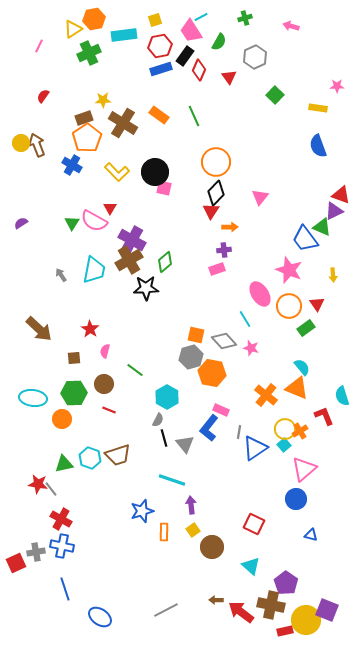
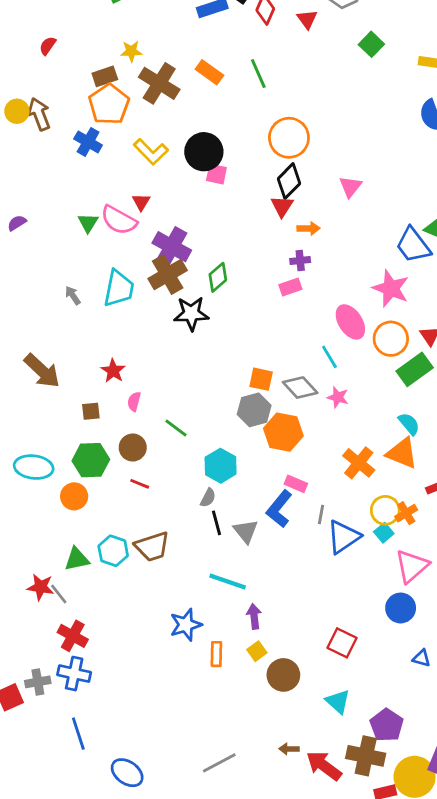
green rectangle: (306, 328) -> (415, 369), size x1.4

